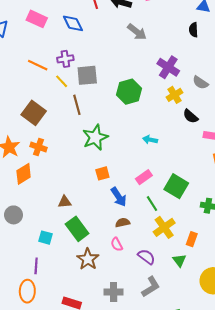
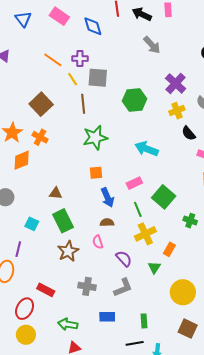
cyan arrow: (150, 140) -> (147, 149), size x1.6

